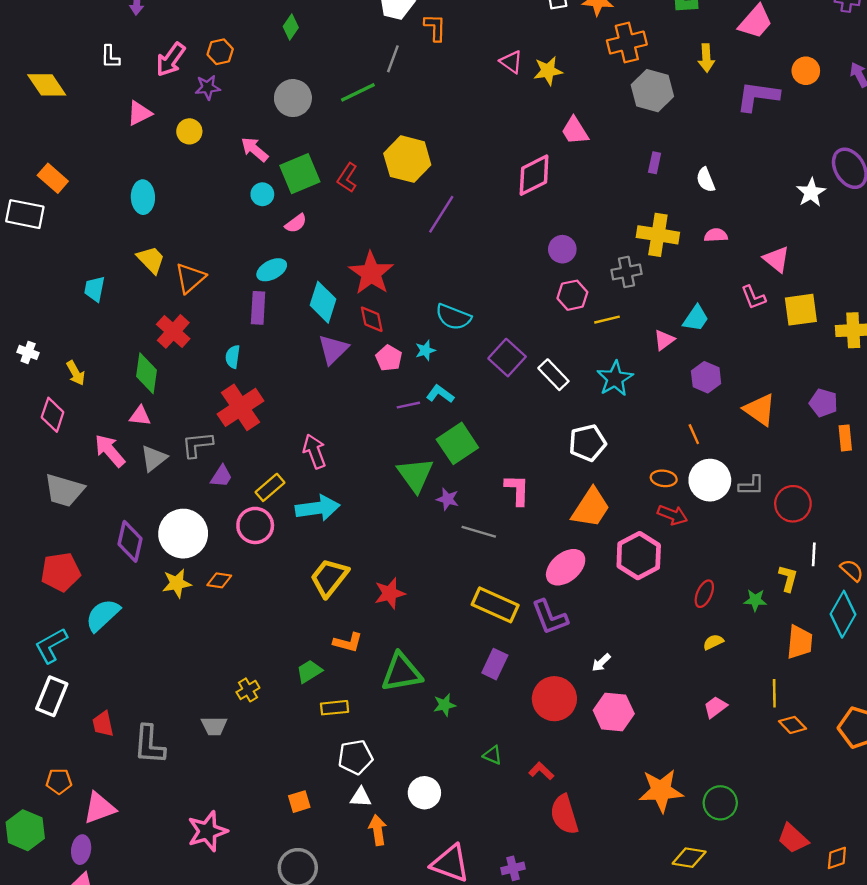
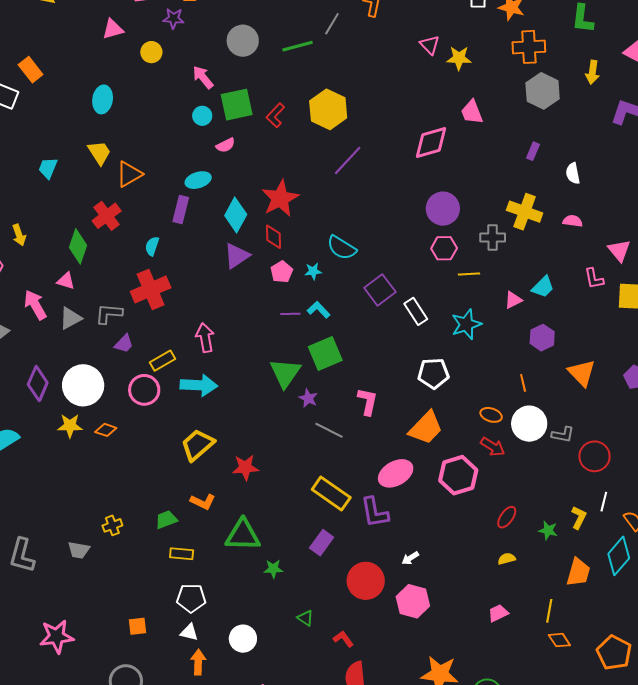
purple circle: (562, 249) -> (443, 209), size x1.4

